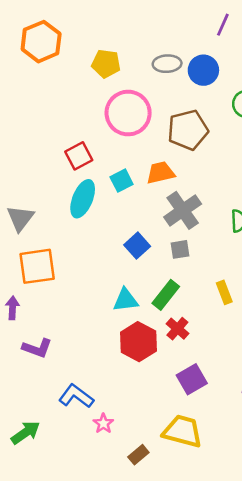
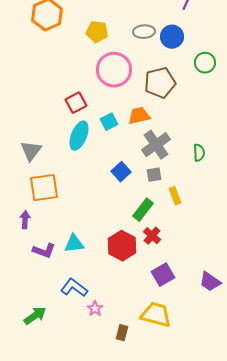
yellow rectangle: (224, 292) -> (175, 196), moved
cyan triangle: (125, 300) -> (74, 244), moved
brown rectangle: (138, 455) -> (122, 333), turned -35

